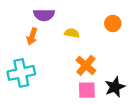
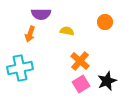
pink square: (87, 90) -> (81, 84), turned -30

